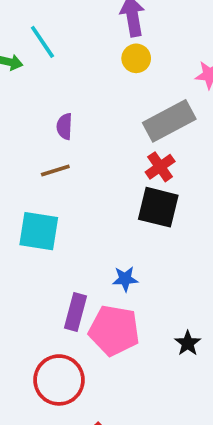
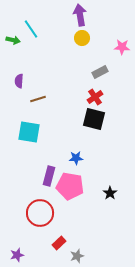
gray rectangle: (169, 121) -> (100, 72), size x0.6
purple semicircle: (65, 126) -> (19, 81), moved

